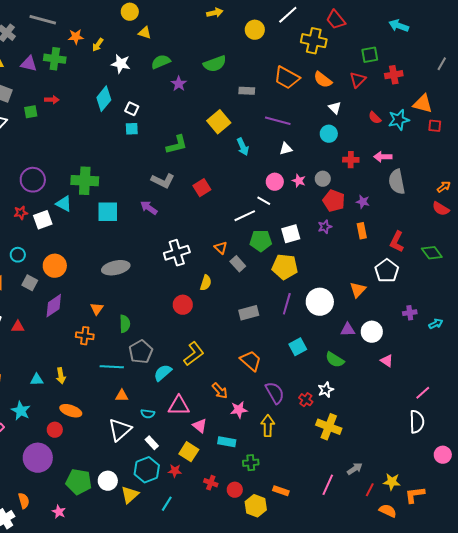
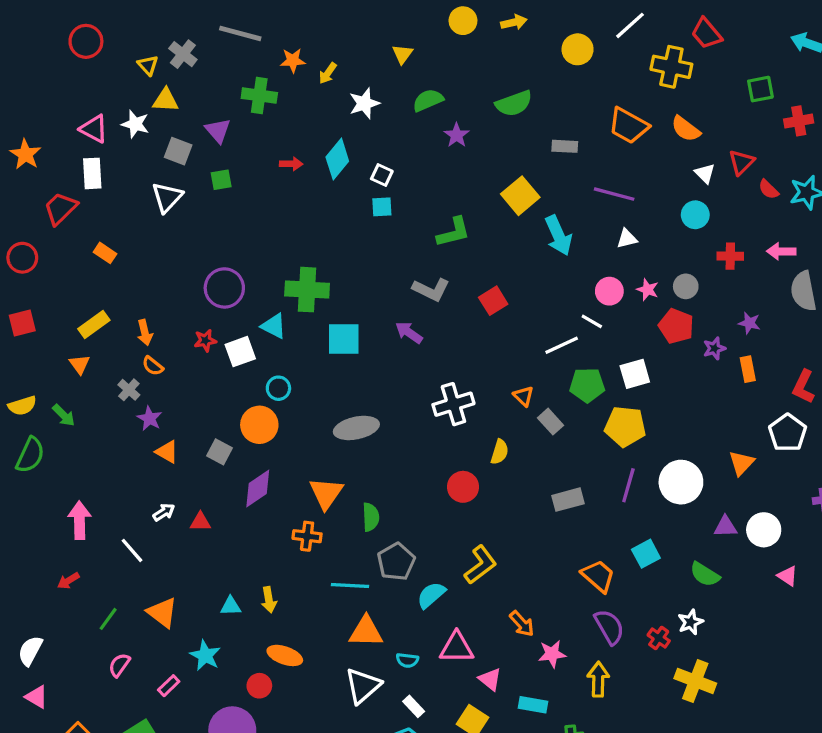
yellow circle: (130, 12) -> (463, 21), moved
yellow triangle: (145, 33) -> (403, 54), turned 48
purple triangle: (29, 64) -> (218, 130), moved, turned 36
white star: (121, 64) -> (364, 103), turned -30
red triangle: (358, 80) -> (741, 162), moved
red arrow: (52, 100) -> (291, 164), moved
cyan arrow: (243, 147) -> (558, 235), size x1.4
red pentagon: (334, 201) -> (676, 326), moved
purple star: (325, 227) -> (714, 348), moved
cyan circle: (18, 255) -> (278, 388), moved
orange triangle: (97, 309) -> (326, 493), size x1.6
orange trapezoid: (251, 361) -> (598, 576), moved
orange triangle: (122, 396) -> (366, 632), size x1.6

